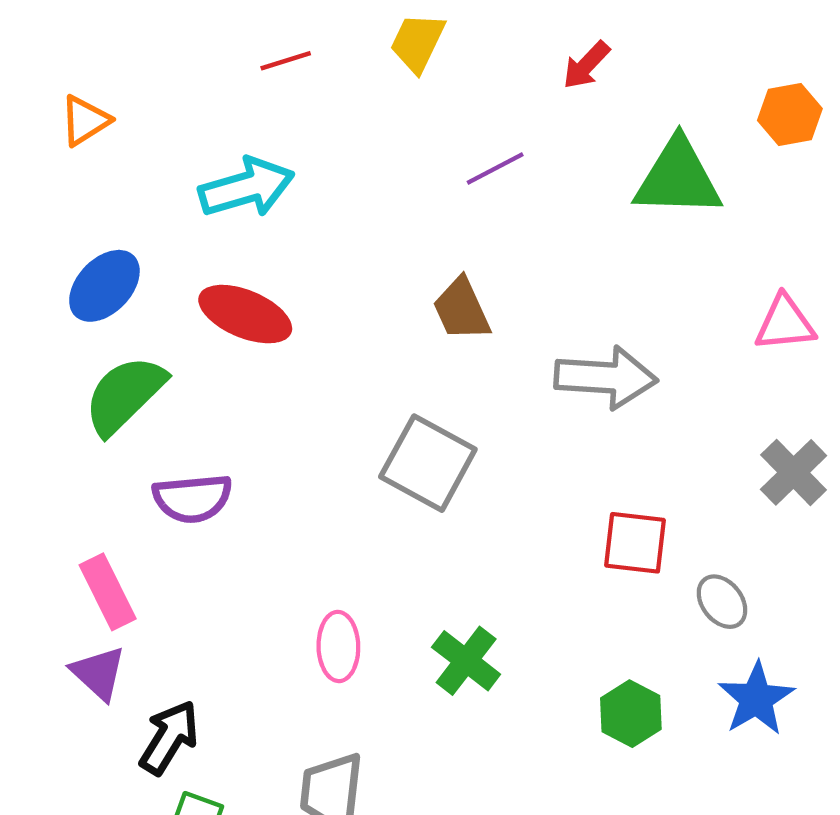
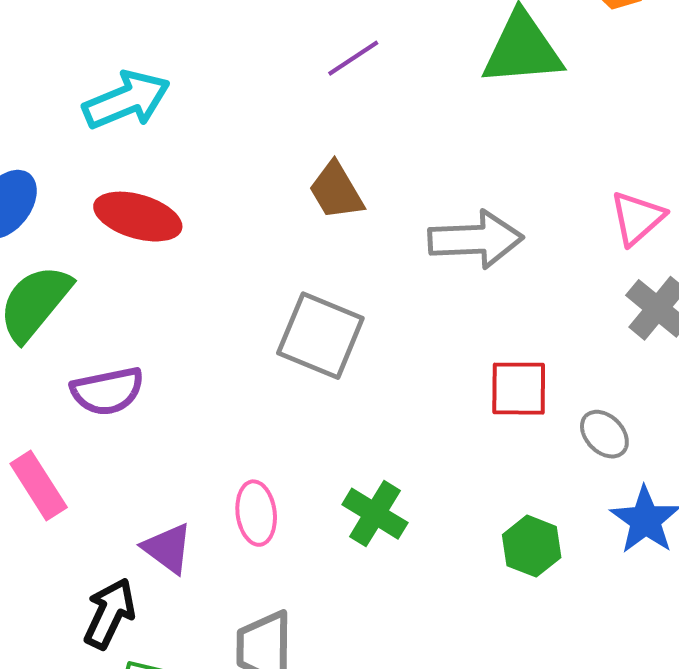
pink triangle: (785, 323) -> (637, 218), moved, turned -30
purple triangle: (98, 673) -> (168, 548), moved

